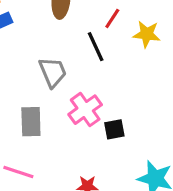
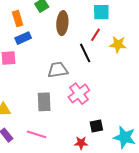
gray trapezoid: (53, 72) -> (58, 70), turned -75
black square: (114, 129) -> (96, 126), moved

